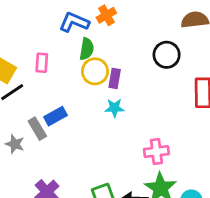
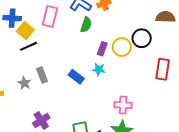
pink rectangle: (42, 63) -> (50, 16), moved, size x1.5
yellow circle: (95, 71) -> (122, 47), moved
blue rectangle: (56, 116) -> (76, 77), moved, turned 56

